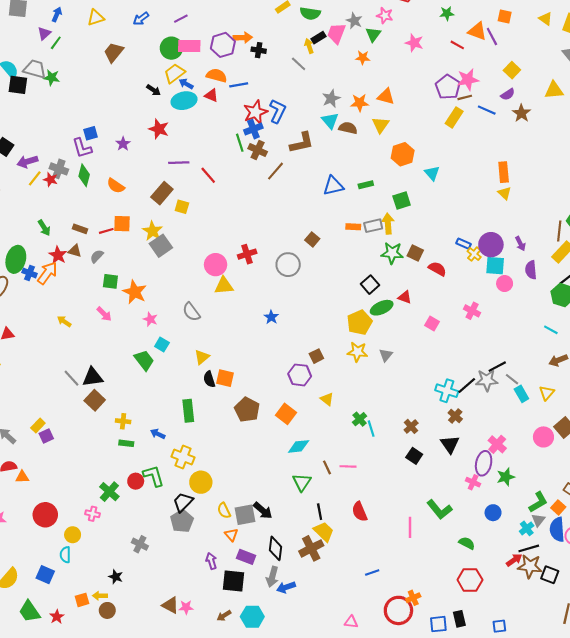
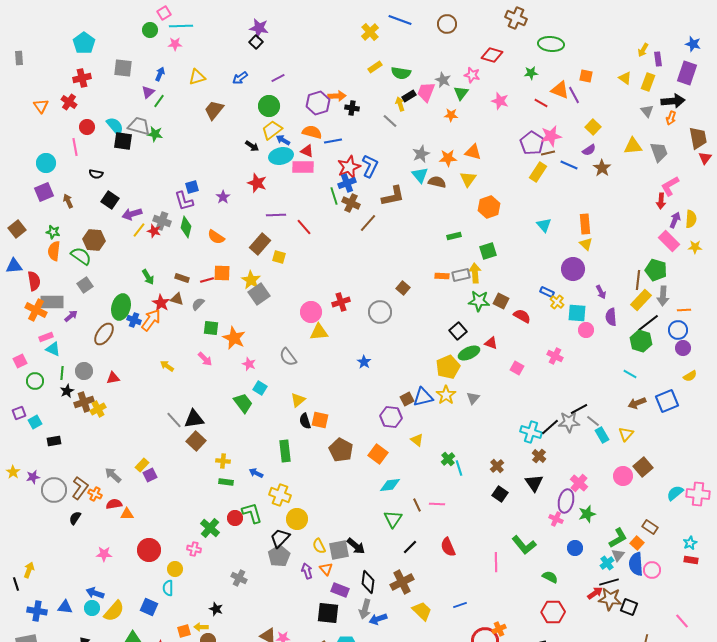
pink rectangle: (189, 46) -> (303, 167), moved
cyan triangle: (432, 173) -> (544, 225), moved
blue triangle: (333, 186) -> (423, 397), moved
purple circle: (491, 245) -> (573, 269), moved
yellow star: (357, 352) -> (446, 395), turned 30
black line: (320, 512) -> (410, 547), turned 56
yellow trapezoid: (324, 532) -> (422, 611), moved
purple arrow: (211, 561) -> (307, 571), moved

